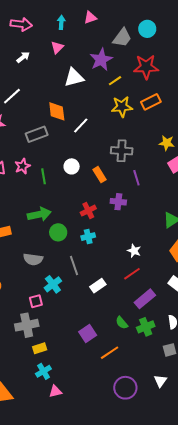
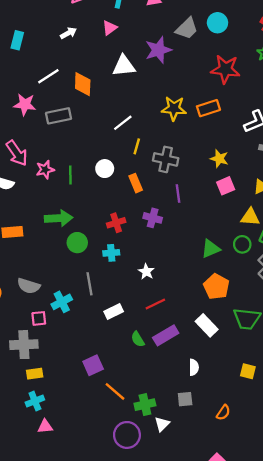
red star: (146, 67) -> (225, 69), moved
yellow line: (115, 81) -> (137, 146), moved, turned -48
orange diamond: (57, 111) -> (83, 84), moved
gray rectangle: (37, 134) -> (59, 116), moved
pink star: (23, 166) -> (45, 170), moved
white star: (134, 251) -> (146, 272), moved
gray semicircle: (33, 259) -> (29, 286), moved
green semicircle: (122, 323) -> (138, 339), moved
green cross: (146, 327) -> (145, 405), moved
orange line: (110, 353) -> (115, 391), turned 66
white triangle: (160, 381) -> (162, 424), moved

